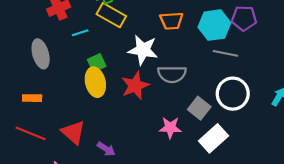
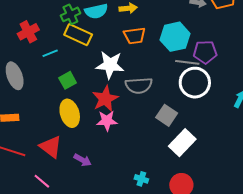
purple pentagon: (244, 18) -> (205, 52), moved
yellow ellipse: (95, 82) -> (70, 113), moved
white circle: (233, 94) -> (195, 83), moved
pink star: (170, 128) -> (107, 121), moved

